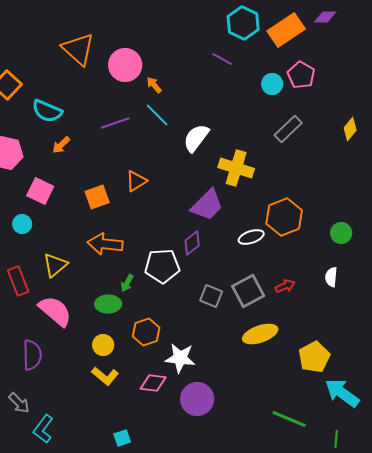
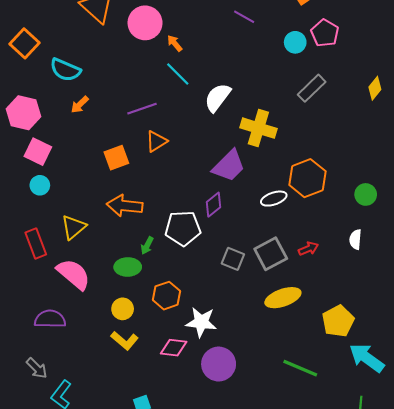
purple line: (115, 123) -> (142, 109), moved
pink square: (40, 191) -> (38, 152), moved
purple semicircle: (32, 355) -> (50, 319), turned -88
green line: (289, 419) -> (300, 368), moved

